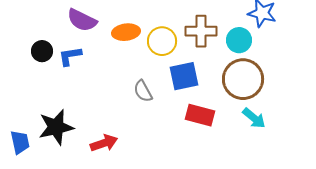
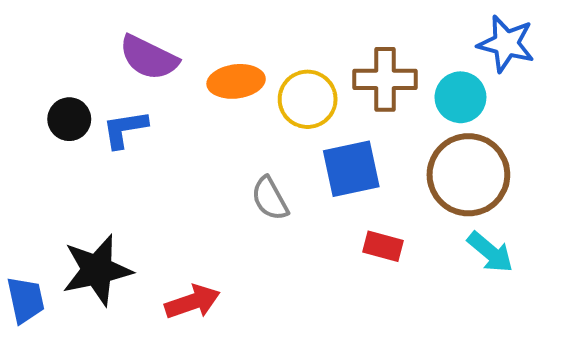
red rectangle: (200, 115) -> (383, 246), size x0.7

